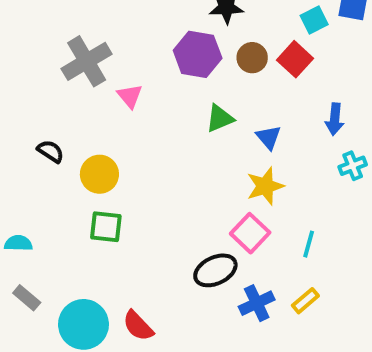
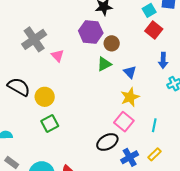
brown circle: (252, 58) -> (112, 43), moved
red square: (295, 59) -> (154, 30), moved
black semicircle: (51, 151) -> (19, 87), size x1.6
green square: (106, 227) -> (50, 123), turned -30

